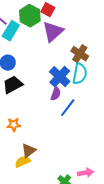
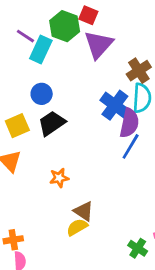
brown cross: (80, 54) -> (139, 71), turned 30
purple semicircle: (56, 94) -> (129, 123), moved, size x1.5
brown triangle: (29, 151) -> (84, 211), turned -42

